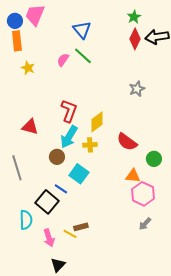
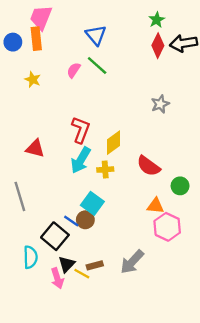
blue circle: (15, 21) -> (13, 42), moved
orange rectangle: (17, 41) -> (36, 39), moved
brown circle: (57, 157) -> (85, 220), moved
gray arrow: (145, 224) -> (132, 262), moved, size x1.6
black triangle: (58, 265) -> (67, 264), moved

